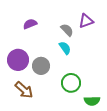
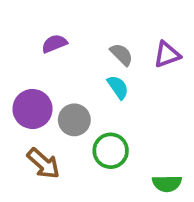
purple triangle: (86, 21) -> (167, 54), moved
green circle: (71, 83) -> (111, 151), moved

